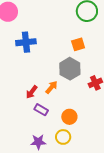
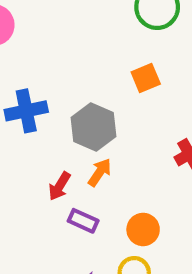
blue cross: (26, 42) -> (26, 111), moved
gray hexagon: (70, 69) -> (94, 127), moved

